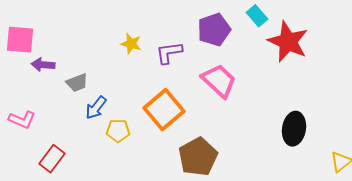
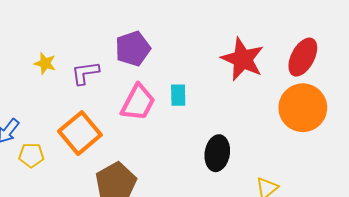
cyan rectangle: (257, 16) -> (178, 95), moved, turned 40
red star: (288, 42) -> (243, 59), moved
pink trapezoid: (219, 81) -> (138, 102), turned 75

